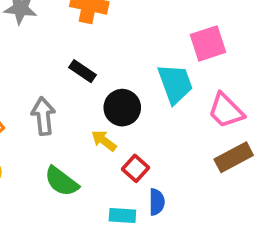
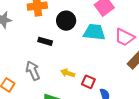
cyan trapezoid: (175, 84) -> (94, 32), turned -45
black circle: (122, 108) -> (66, 21), moved

